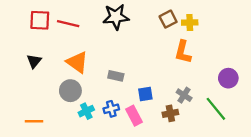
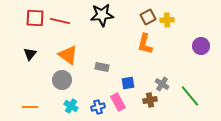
orange L-shape: (183, 52) -> (145, 44), moved
purple circle: (228, 78) -> (201, 46), moved
blue cross: (111, 109) -> (98, 107), moved
cyan cross: (86, 111) -> (71, 106), moved, turned -32

